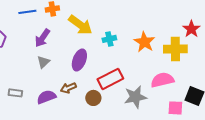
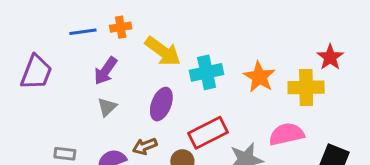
cyan cross: (109, 39) -> (207, 72), size x1.5

